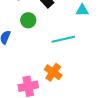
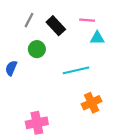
orange cross: (53, 72) -> (92, 103), moved, turned 30

